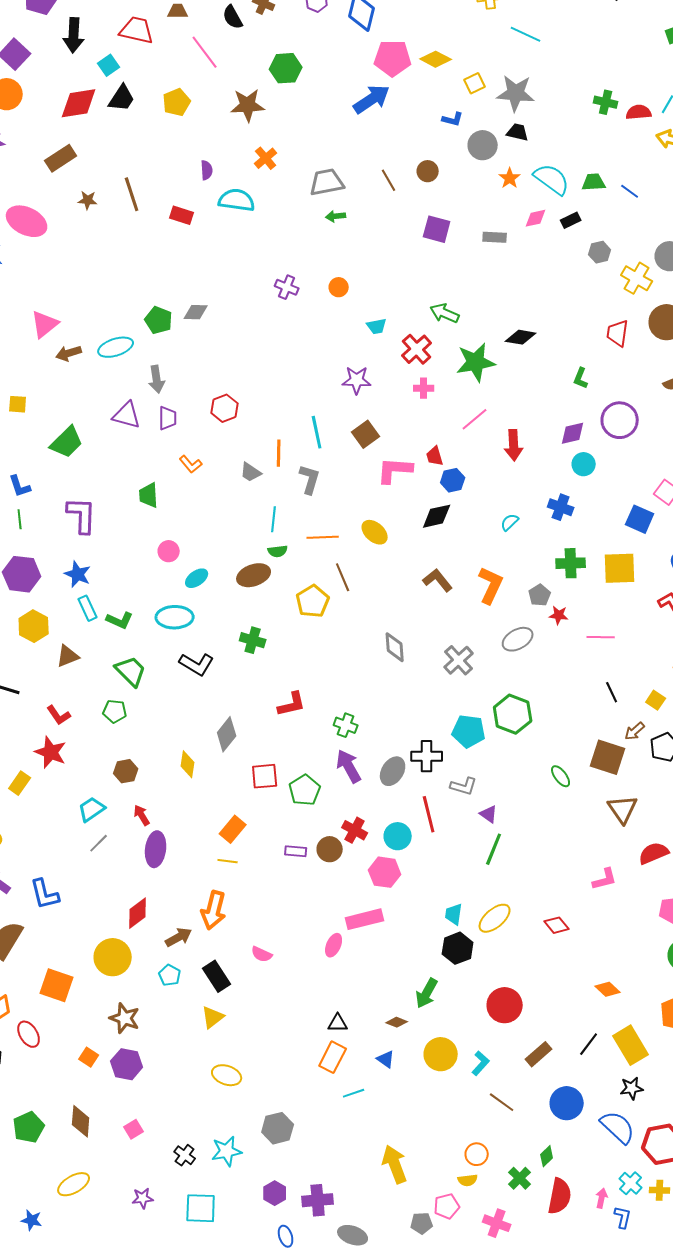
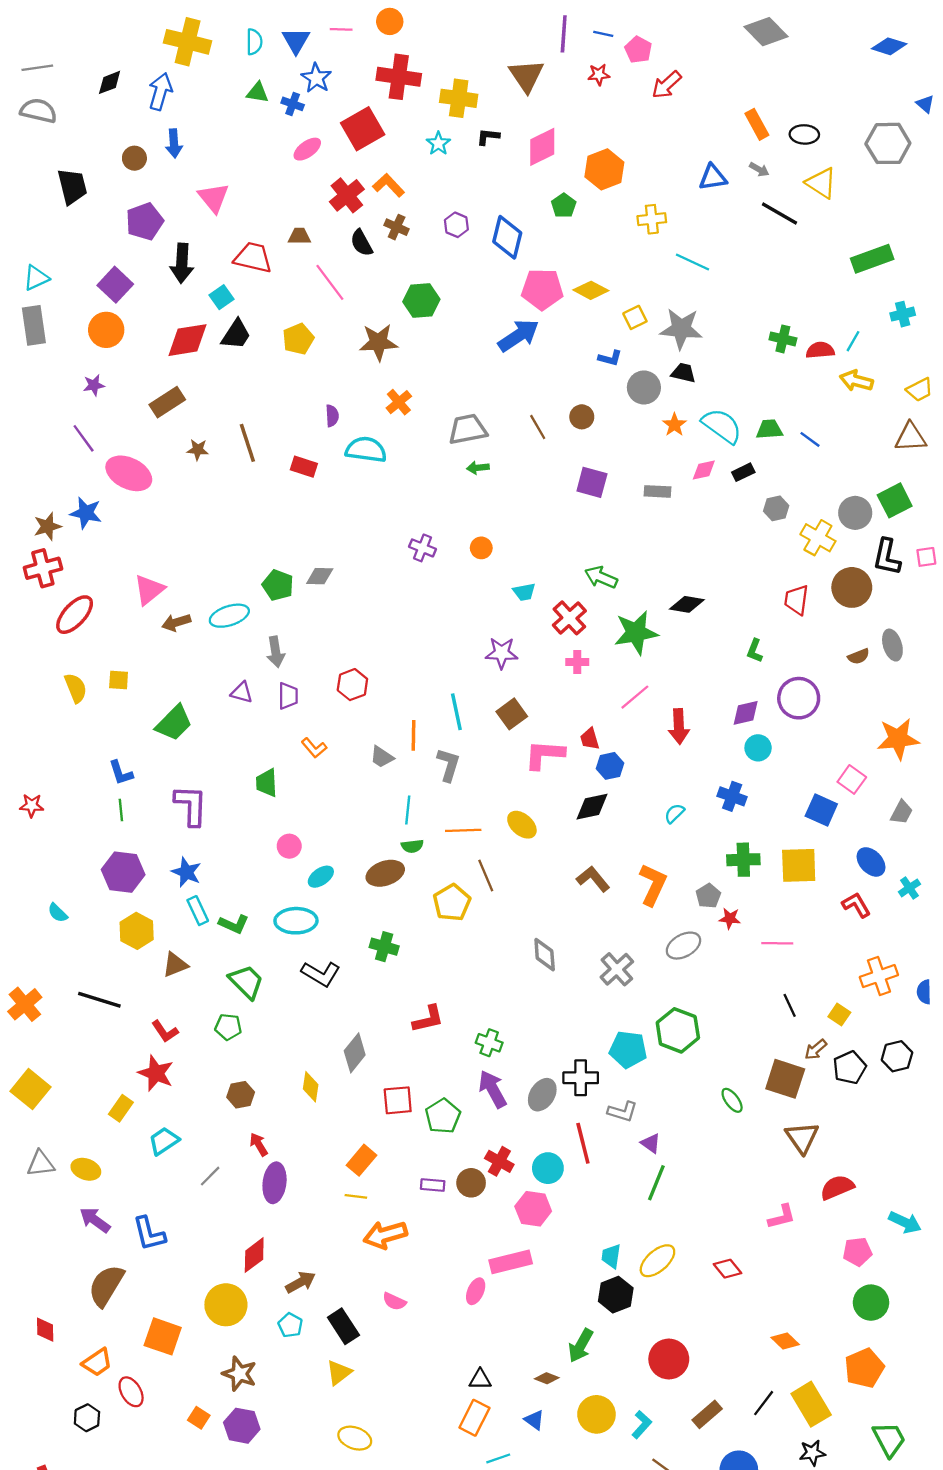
purple triangle: (127, 415) -> (242, 693), size x0.7
cyan trapezoid: (92, 809) -> (164, 1141), moved
orange arrow: (214, 910) -> (385, 1235), moved, turned 60

